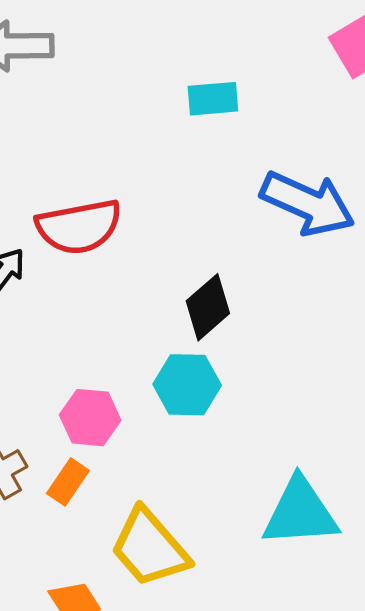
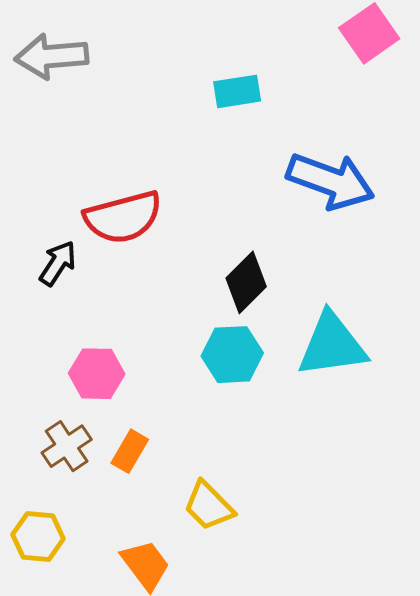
pink hexagon: (90, 418) -> (97, 374), moved
cyan triangle: (300, 512) -> (332, 345), moved
yellow trapezoid: (150, 548) -> (209, 506), size x0.7

